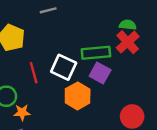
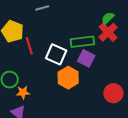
green semicircle: (128, 25) -> (108, 18), turned -48
red line: (34, 73) -> (29, 46), moved

